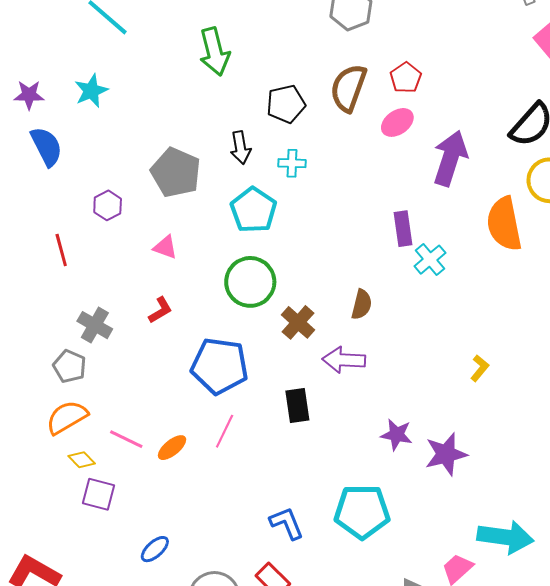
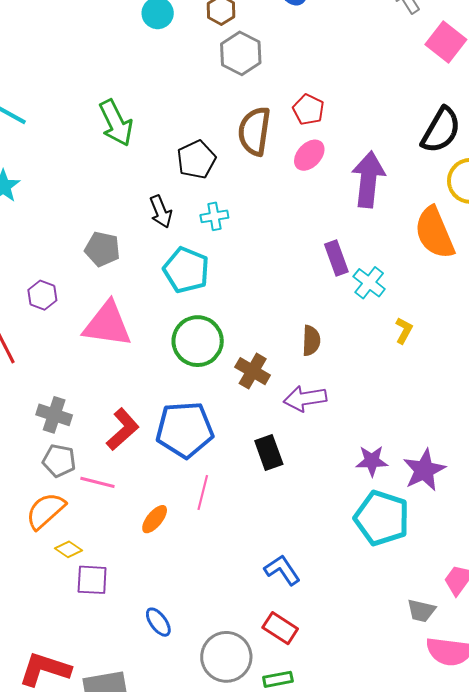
gray pentagon: (176, 173) -> (102, 249), size x0.7
pink triangle: (165, 247) -> (107, 324), size x2.0
red L-shape: (160, 310) -> (123, 429), moved, size x1.5
gray pentagon: (70, 366) -> (59, 461), moved
yellow L-shape: (480, 368) -> (404, 330), moved
pink line: (126, 439) -> (97, 482), moved
cyan pentagon: (362, 512) -> (382, 518), moved, turned 30
blue ellipse: (155, 549) -> (158, 622), turned -72

